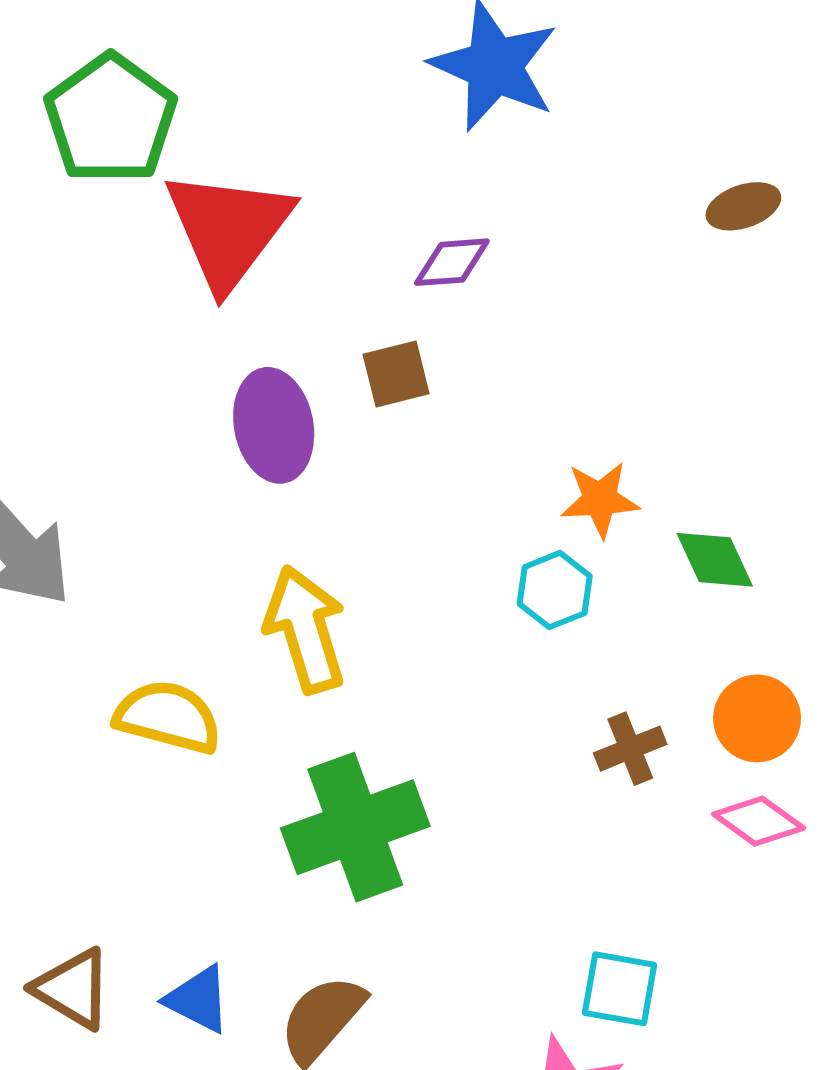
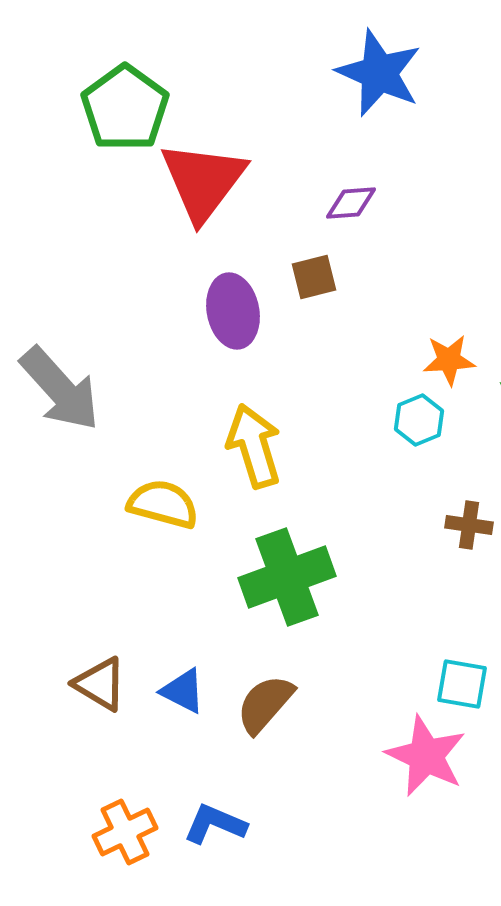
brown cross: (630, 749) -> (469, 525), turned 30

